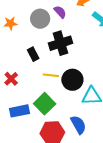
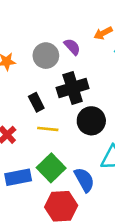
yellow line: (51, 75) -> (48, 129), moved
black circle: (72, 80) -> (91, 121), moved
blue semicircle: (78, 125) -> (84, 180), moved

